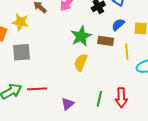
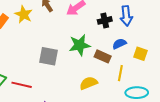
gray square: (21, 52) -> (49, 56), moved
yellow semicircle: (81, 62) -> (88, 83), moved, turned 30

